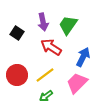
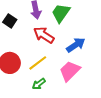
blue arrow: (83, 57) -> (76, 45), turned 30

